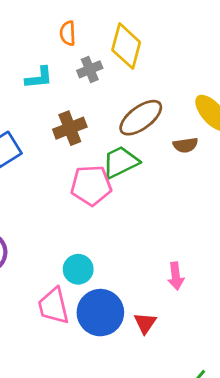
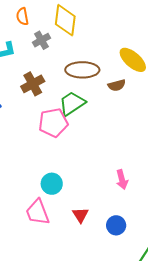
brown ellipse: (141, 118) -> (82, 70), turned 44
blue circle: (100, 313) -> (116, 225), moved, size x0.6
red triangle: (145, 323) -> (80, 215), moved

